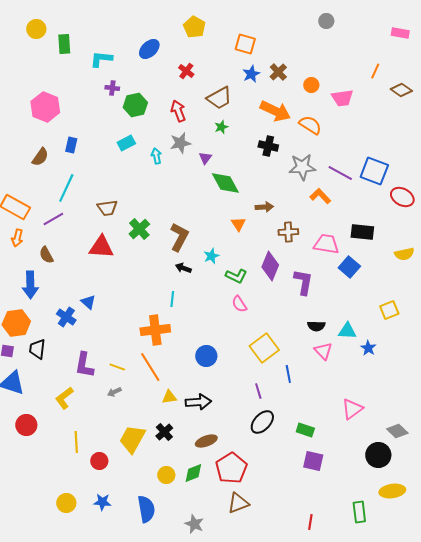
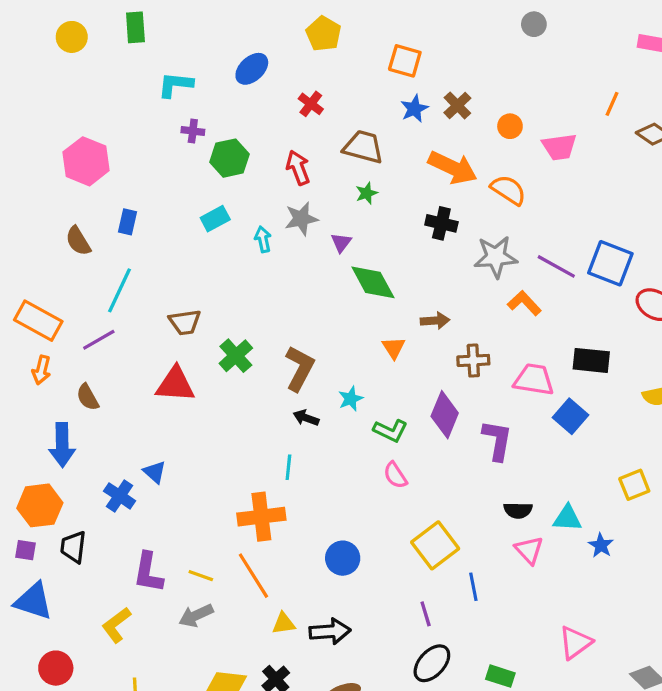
green rectangle: (64, 44) -> (135, 27), moved
brown trapezoid: (219, 98) -> (363, 147), turned -136
brown semicircle: (40, 157) -> (78, 241), turned 114
gray arrow: (114, 392) -> (196, 615), size x1.5

